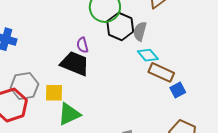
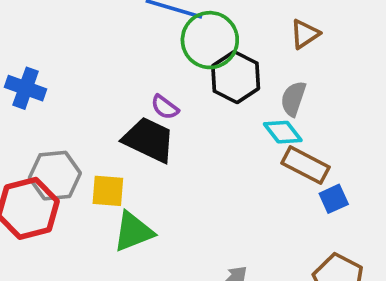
gray semicircle: (140, 31) -> (293, 99), moved
purple semicircle: (82, 45) -> (165, 107), turned -42

